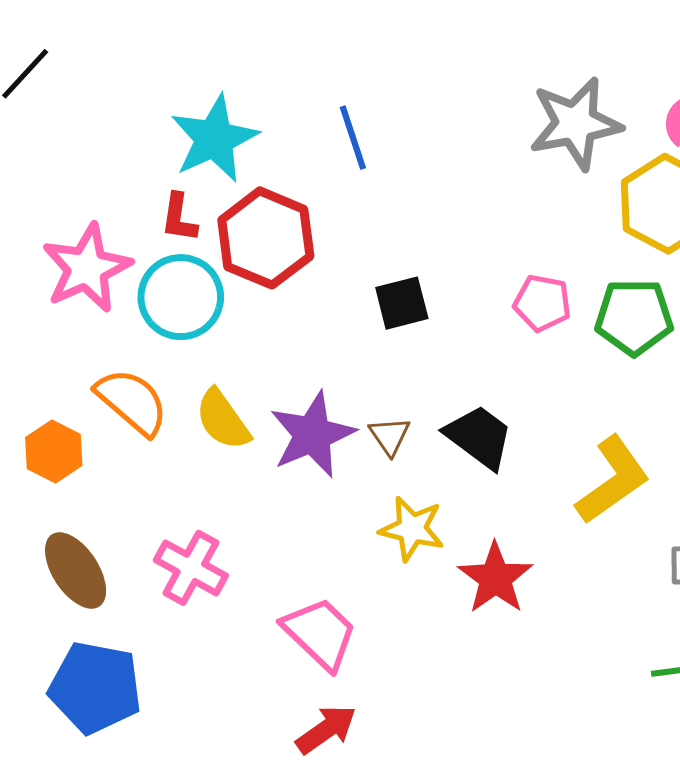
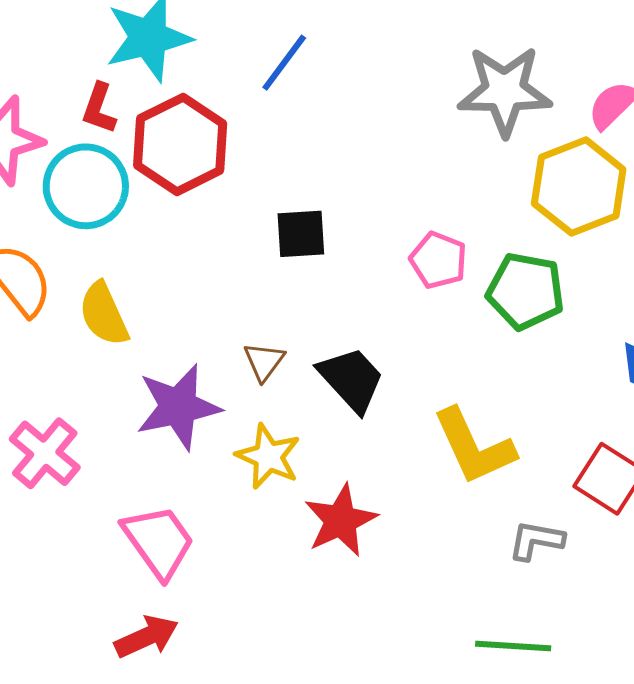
blue line: (353, 138) -> (284, 63), turned 44
purple star: (312, 435) -> (178, 407), moved
yellow L-shape: (613, 480) -> (474, 447), turned 90

